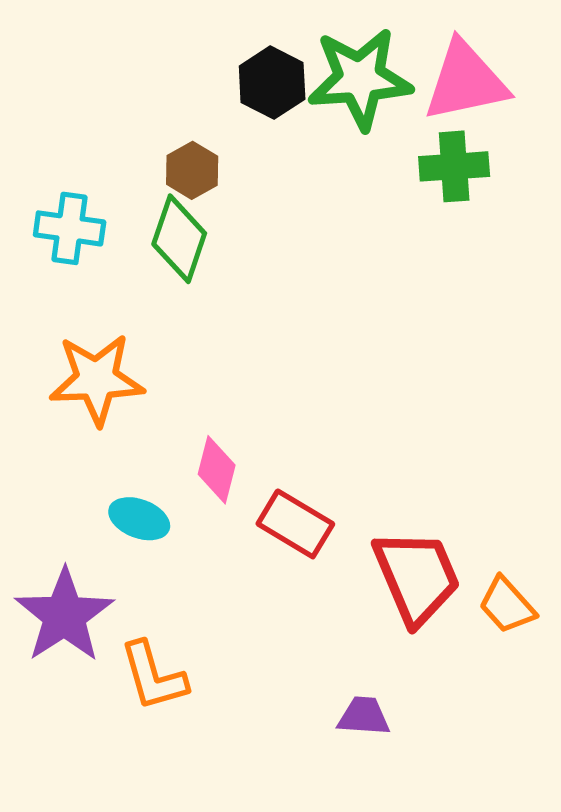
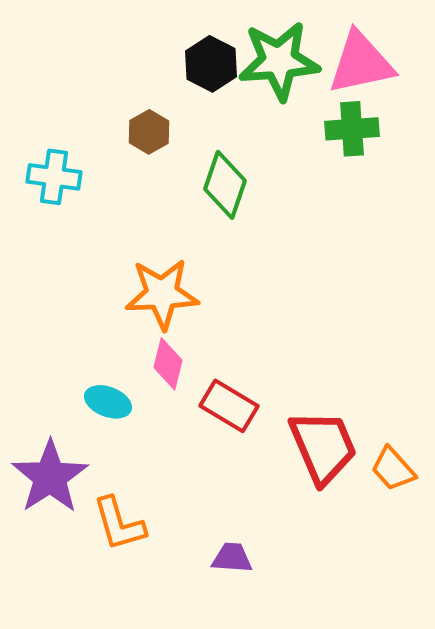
green diamond: (179, 239) -> (225, 185), moved
orange star: (97, 379) -> (162, 294), moved
purple trapezoid: (364, 716) -> (232, 558), moved

